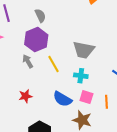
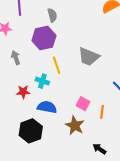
gray arrow: (28, 61) -> (16, 58), moved
cyan cross: (81, 76) -> (42, 81), moved
blue semicircle: (62, 99) -> (47, 107), moved, turned 150

